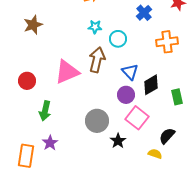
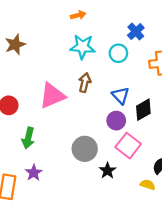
cyan star: (95, 27) -> (83, 47), size x1.6
cyan circle: (118, 39) -> (118, 53), moved
brown arrow: (97, 60) -> (85, 83), size x0.7

